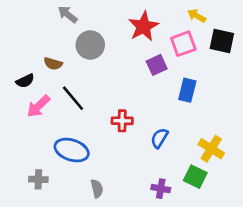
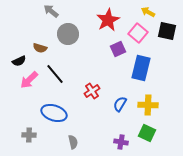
pink square: (183, 44) -> (138, 33), turned -30
blue rectangle: (187, 90) -> (141, 68), size x1.4
red cross: (122, 121) -> (92, 91), turned -35
yellow cross: (211, 149) -> (148, 105), moved, turned -30

